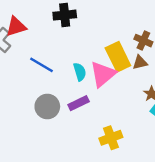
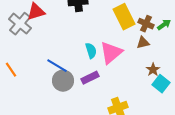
yellow rectangle: (118, 57) -> (124, 17), moved
blue line: (41, 65) -> (57, 66), moved

